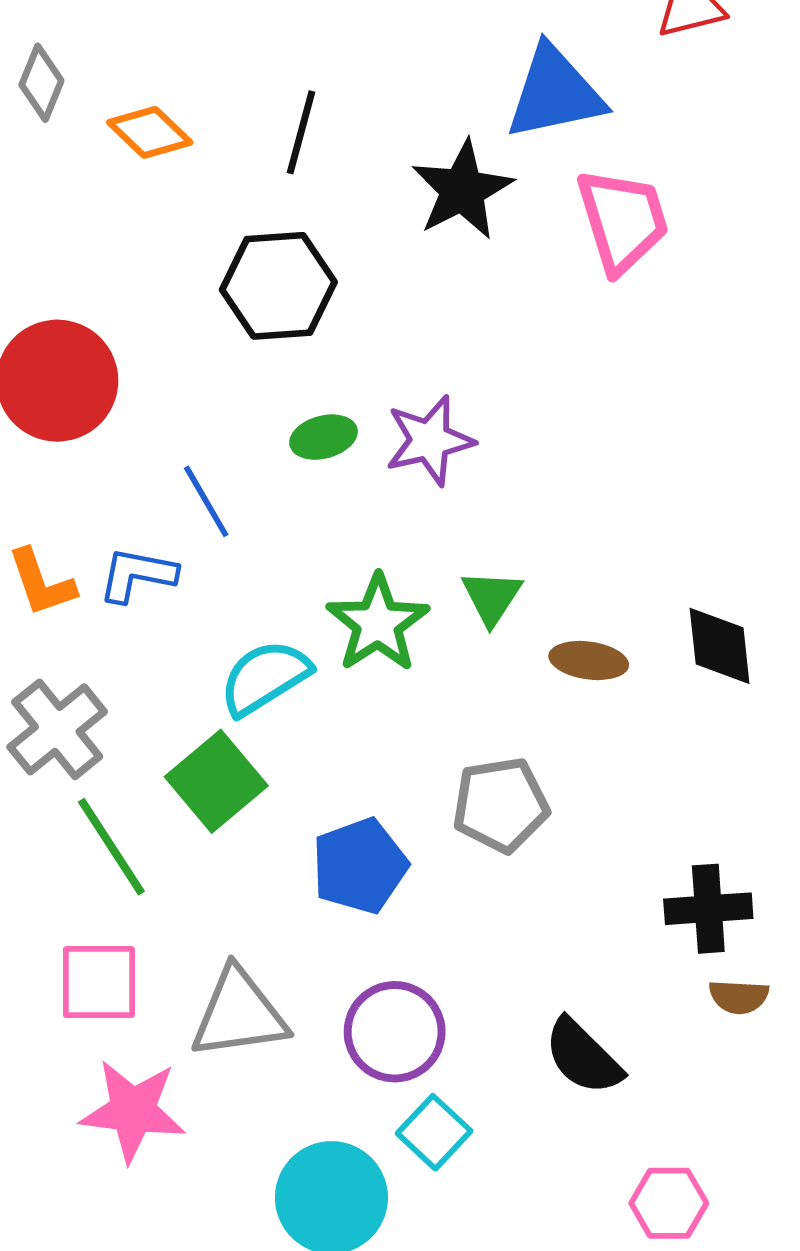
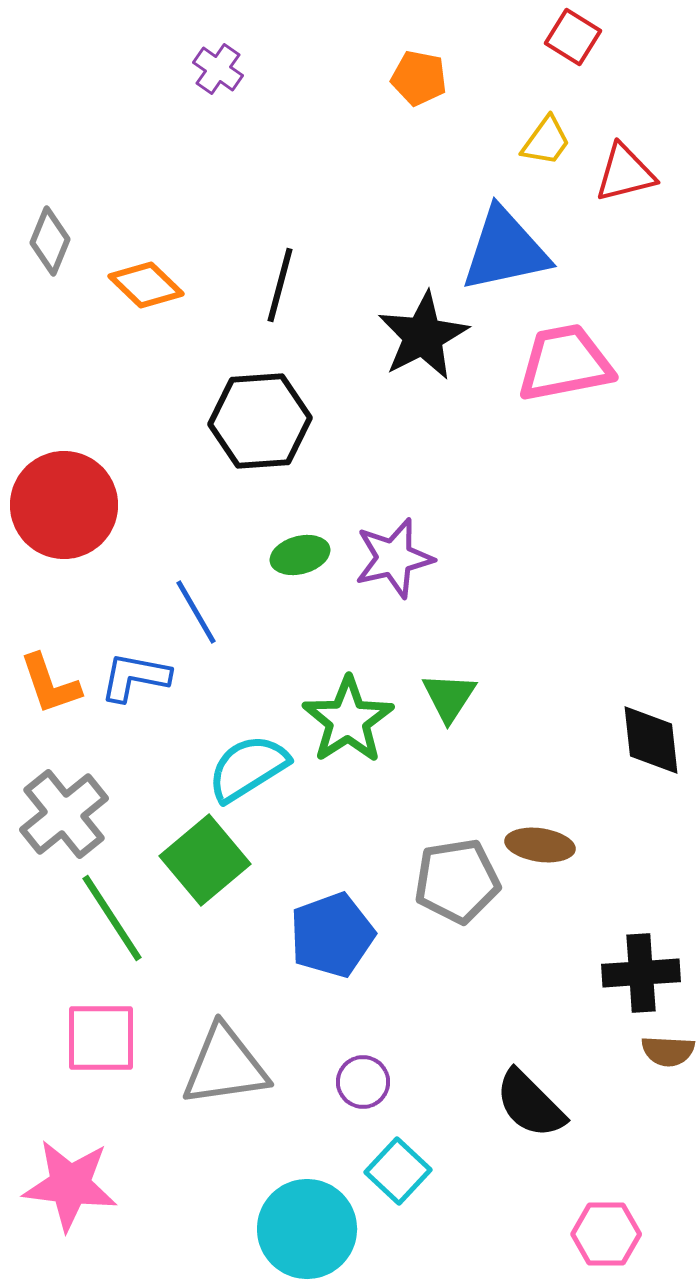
pink trapezoid: (623, 220) -> (565, 363), turned -84
brown ellipse: (589, 660) -> (540, 845), moved
purple circle: (395, 1032) -> (363, 1082), size x0.6
pink star: (133, 1111) -> (70, 1185), moved

